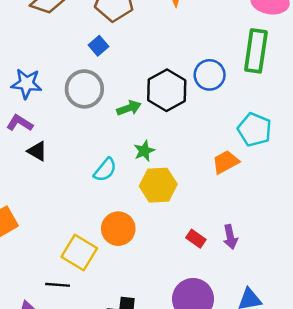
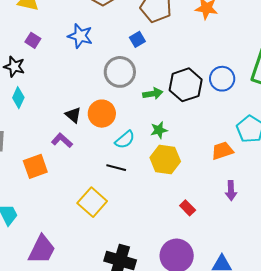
blue star: (26, 84) -> (80, 36), moved
purple L-shape: (20, 123) -> (62, 140), moved
orange circle: (118, 229) -> (102, 114), moved
purple arrow: (230, 237) -> (231, 191), moved
black line: (58, 285) -> (116, 168), moved

